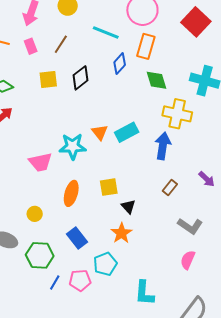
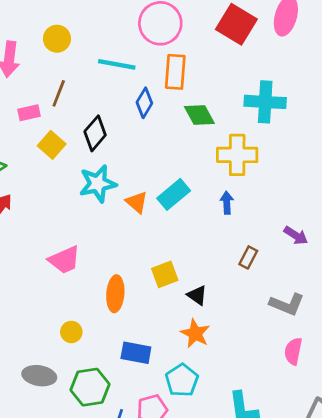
pink rectangle: (31, 46) -> (29, 113), moved, turned -70
yellow square: (48, 79) -> (52, 145), turned -30
cyan star: (73, 146) -> (98, 184), moved
blue arrow: (163, 146) -> (227, 203), size x0.6
blue rectangle: (77, 238) -> (136, 353), turned -30

